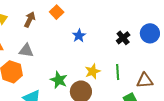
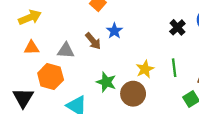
brown arrow: (30, 19) -> (93, 41), moved, turned 119
blue star: (79, 36) -> (114, 31), moved

